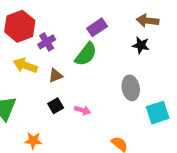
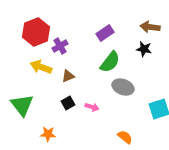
green semicircle: (86, 54) -> (110, 62), moved
gray ellipse: (131, 88) -> (123, 87), moved, turned -60

